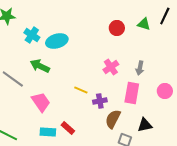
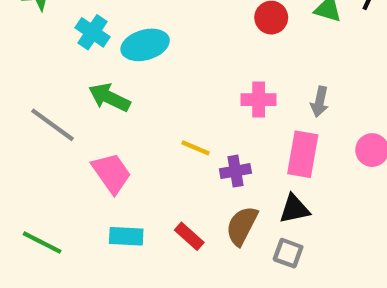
pink cross: (111, 67) -> (259, 100), turned 35
brown semicircle: (113, 119) -> (242, 226), moved
black triangle: (145, 125) -> (294, 209), moved
red rectangle: (68, 128) -> (189, 236), moved

